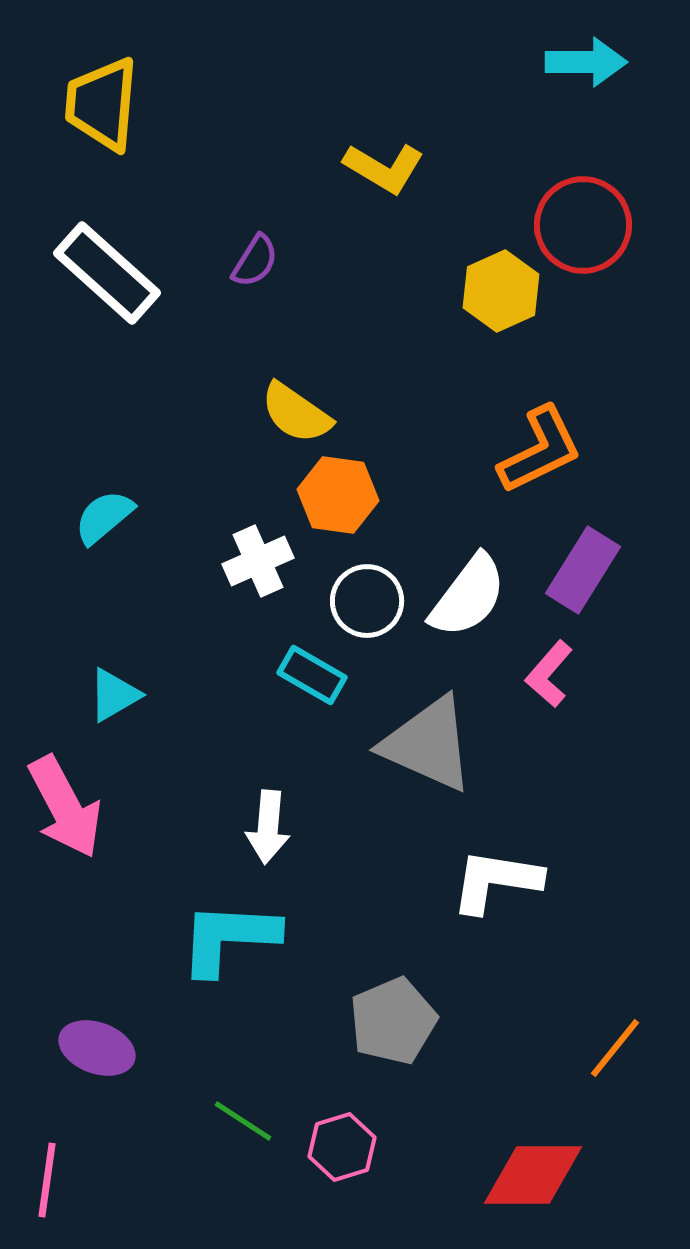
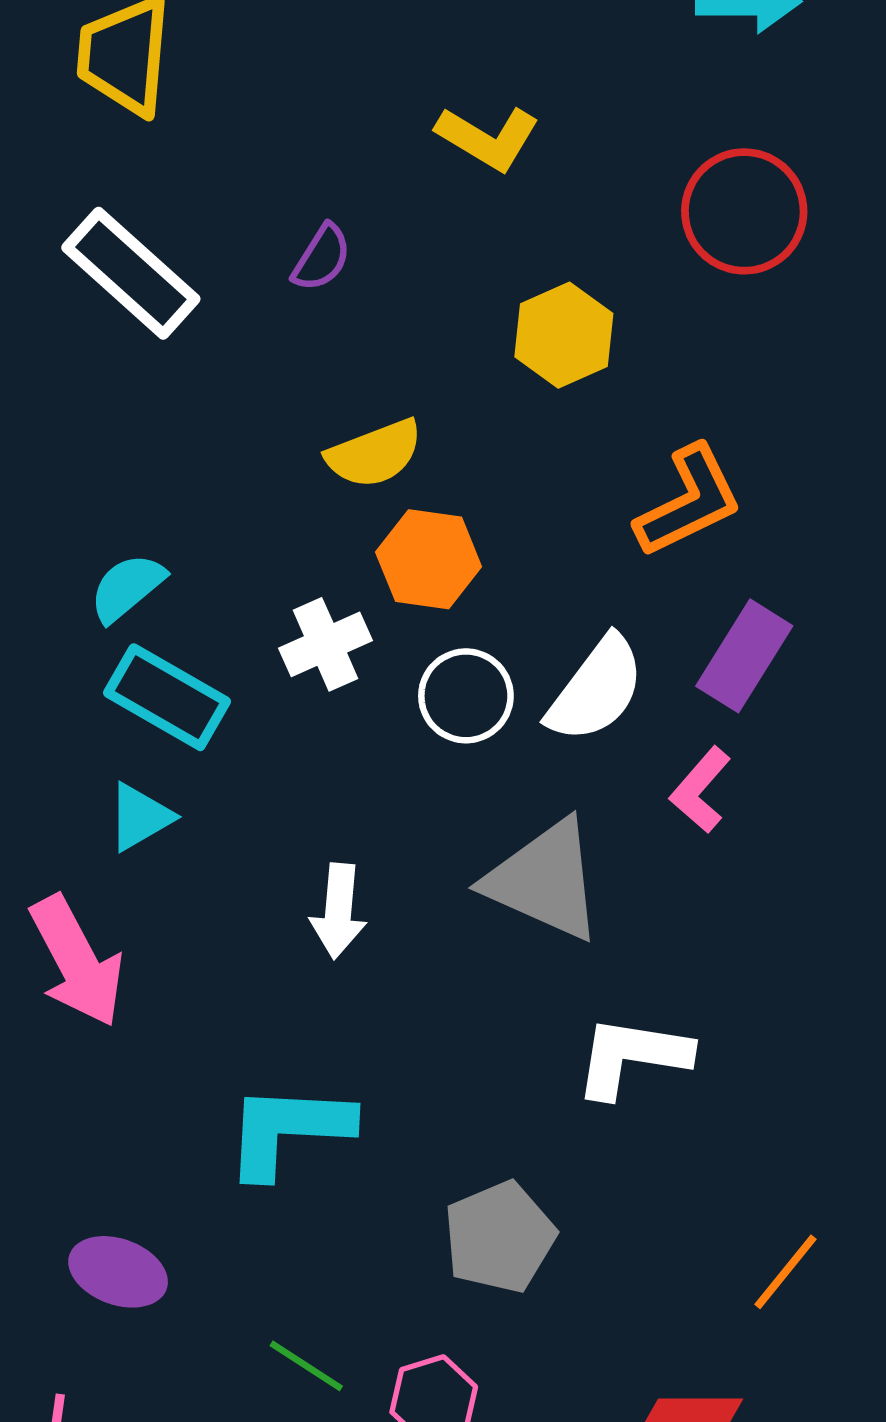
yellow hexagon: (501, 291) -> (564, 335), moved
yellow semicircle: (296, 413) -> (374, 454), turned -56
cyan rectangle: (312, 675) -> (167, 697), moved, size x1.4
white arrow: (268, 827) -> (338, 911), moved

